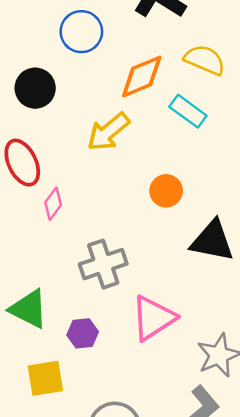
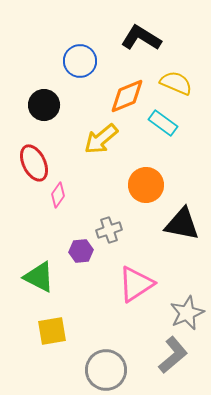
orange circle: (166, 191) -> (146, 185), size x1.4
gray cross: (103, 264) -> (109, 230), moved, size x0.7
purple hexagon: (83, 333) -> (81, 251), moved

